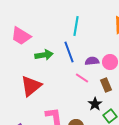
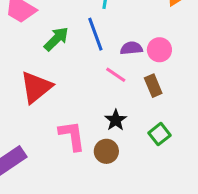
green arrow: (44, 55) -> (56, 39), turned -36
black star: (95, 104) -> (116, 120), moved

